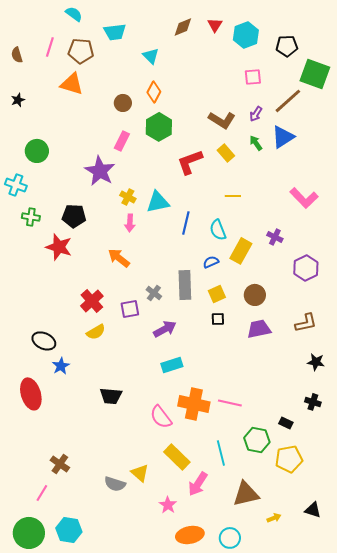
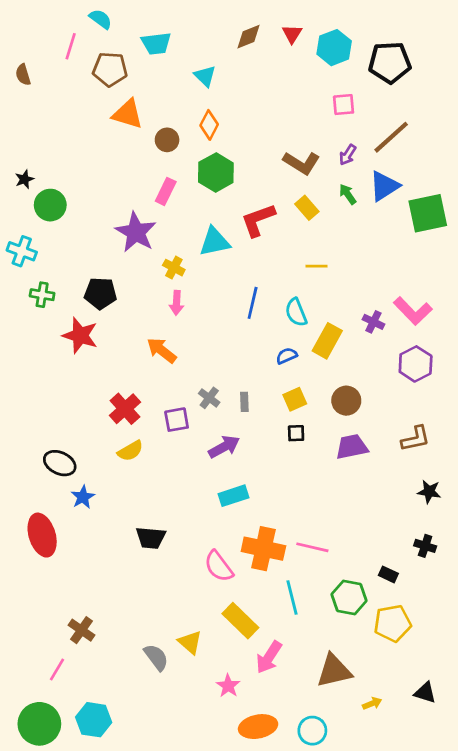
black pentagon: (287, 46) -> (390, 62), size x1.4
pink line: (50, 47) -> (71, 46), moved
green square: (315, 74) -> (428, 213), moved, turned -32
orange triangle: (72, 84) -> (128, 114), moved
black star: (18, 100) -> (24, 179), moved
pink L-shape: (304, 198) -> (413, 311), moved
cyan triangle: (158, 202) -> (215, 242), moved
gray rectangle: (185, 285) -> (244, 402), moved, size x0.5
cyan line: (221, 453) -> (292, 598), moved
gray semicircle: (115, 484) -> (156, 657), turned -145

